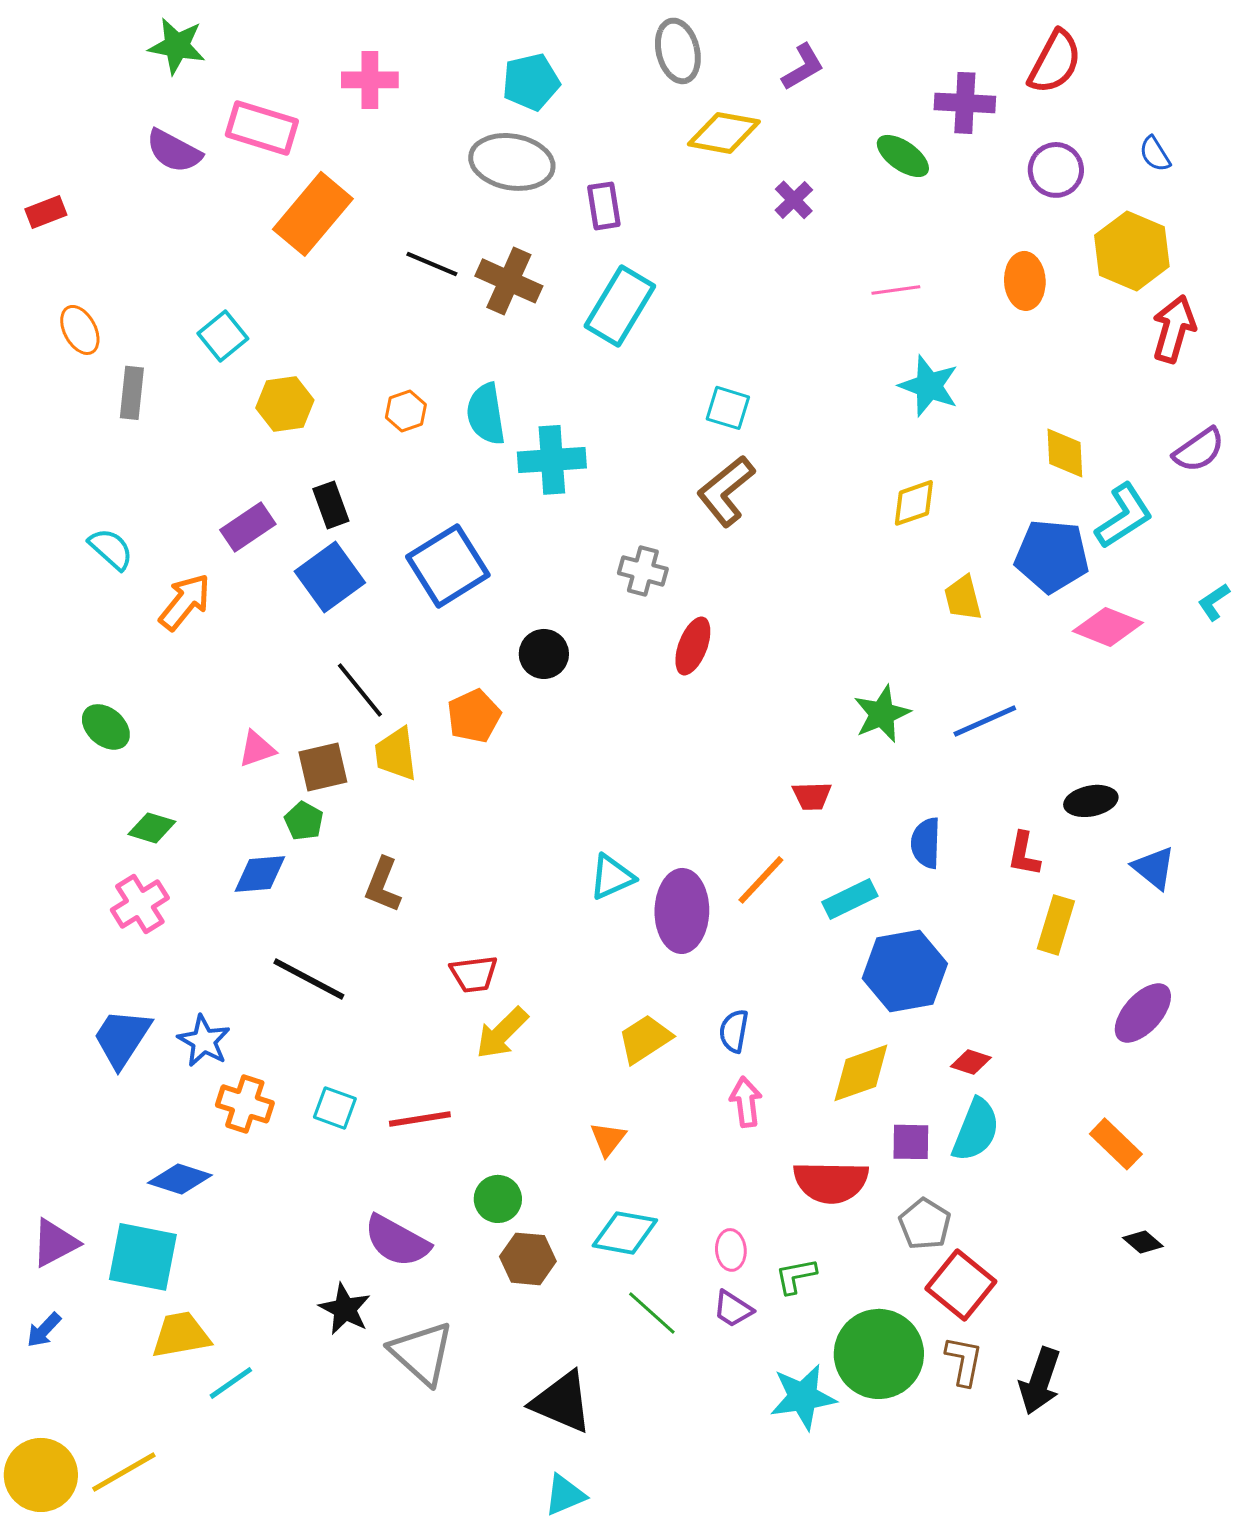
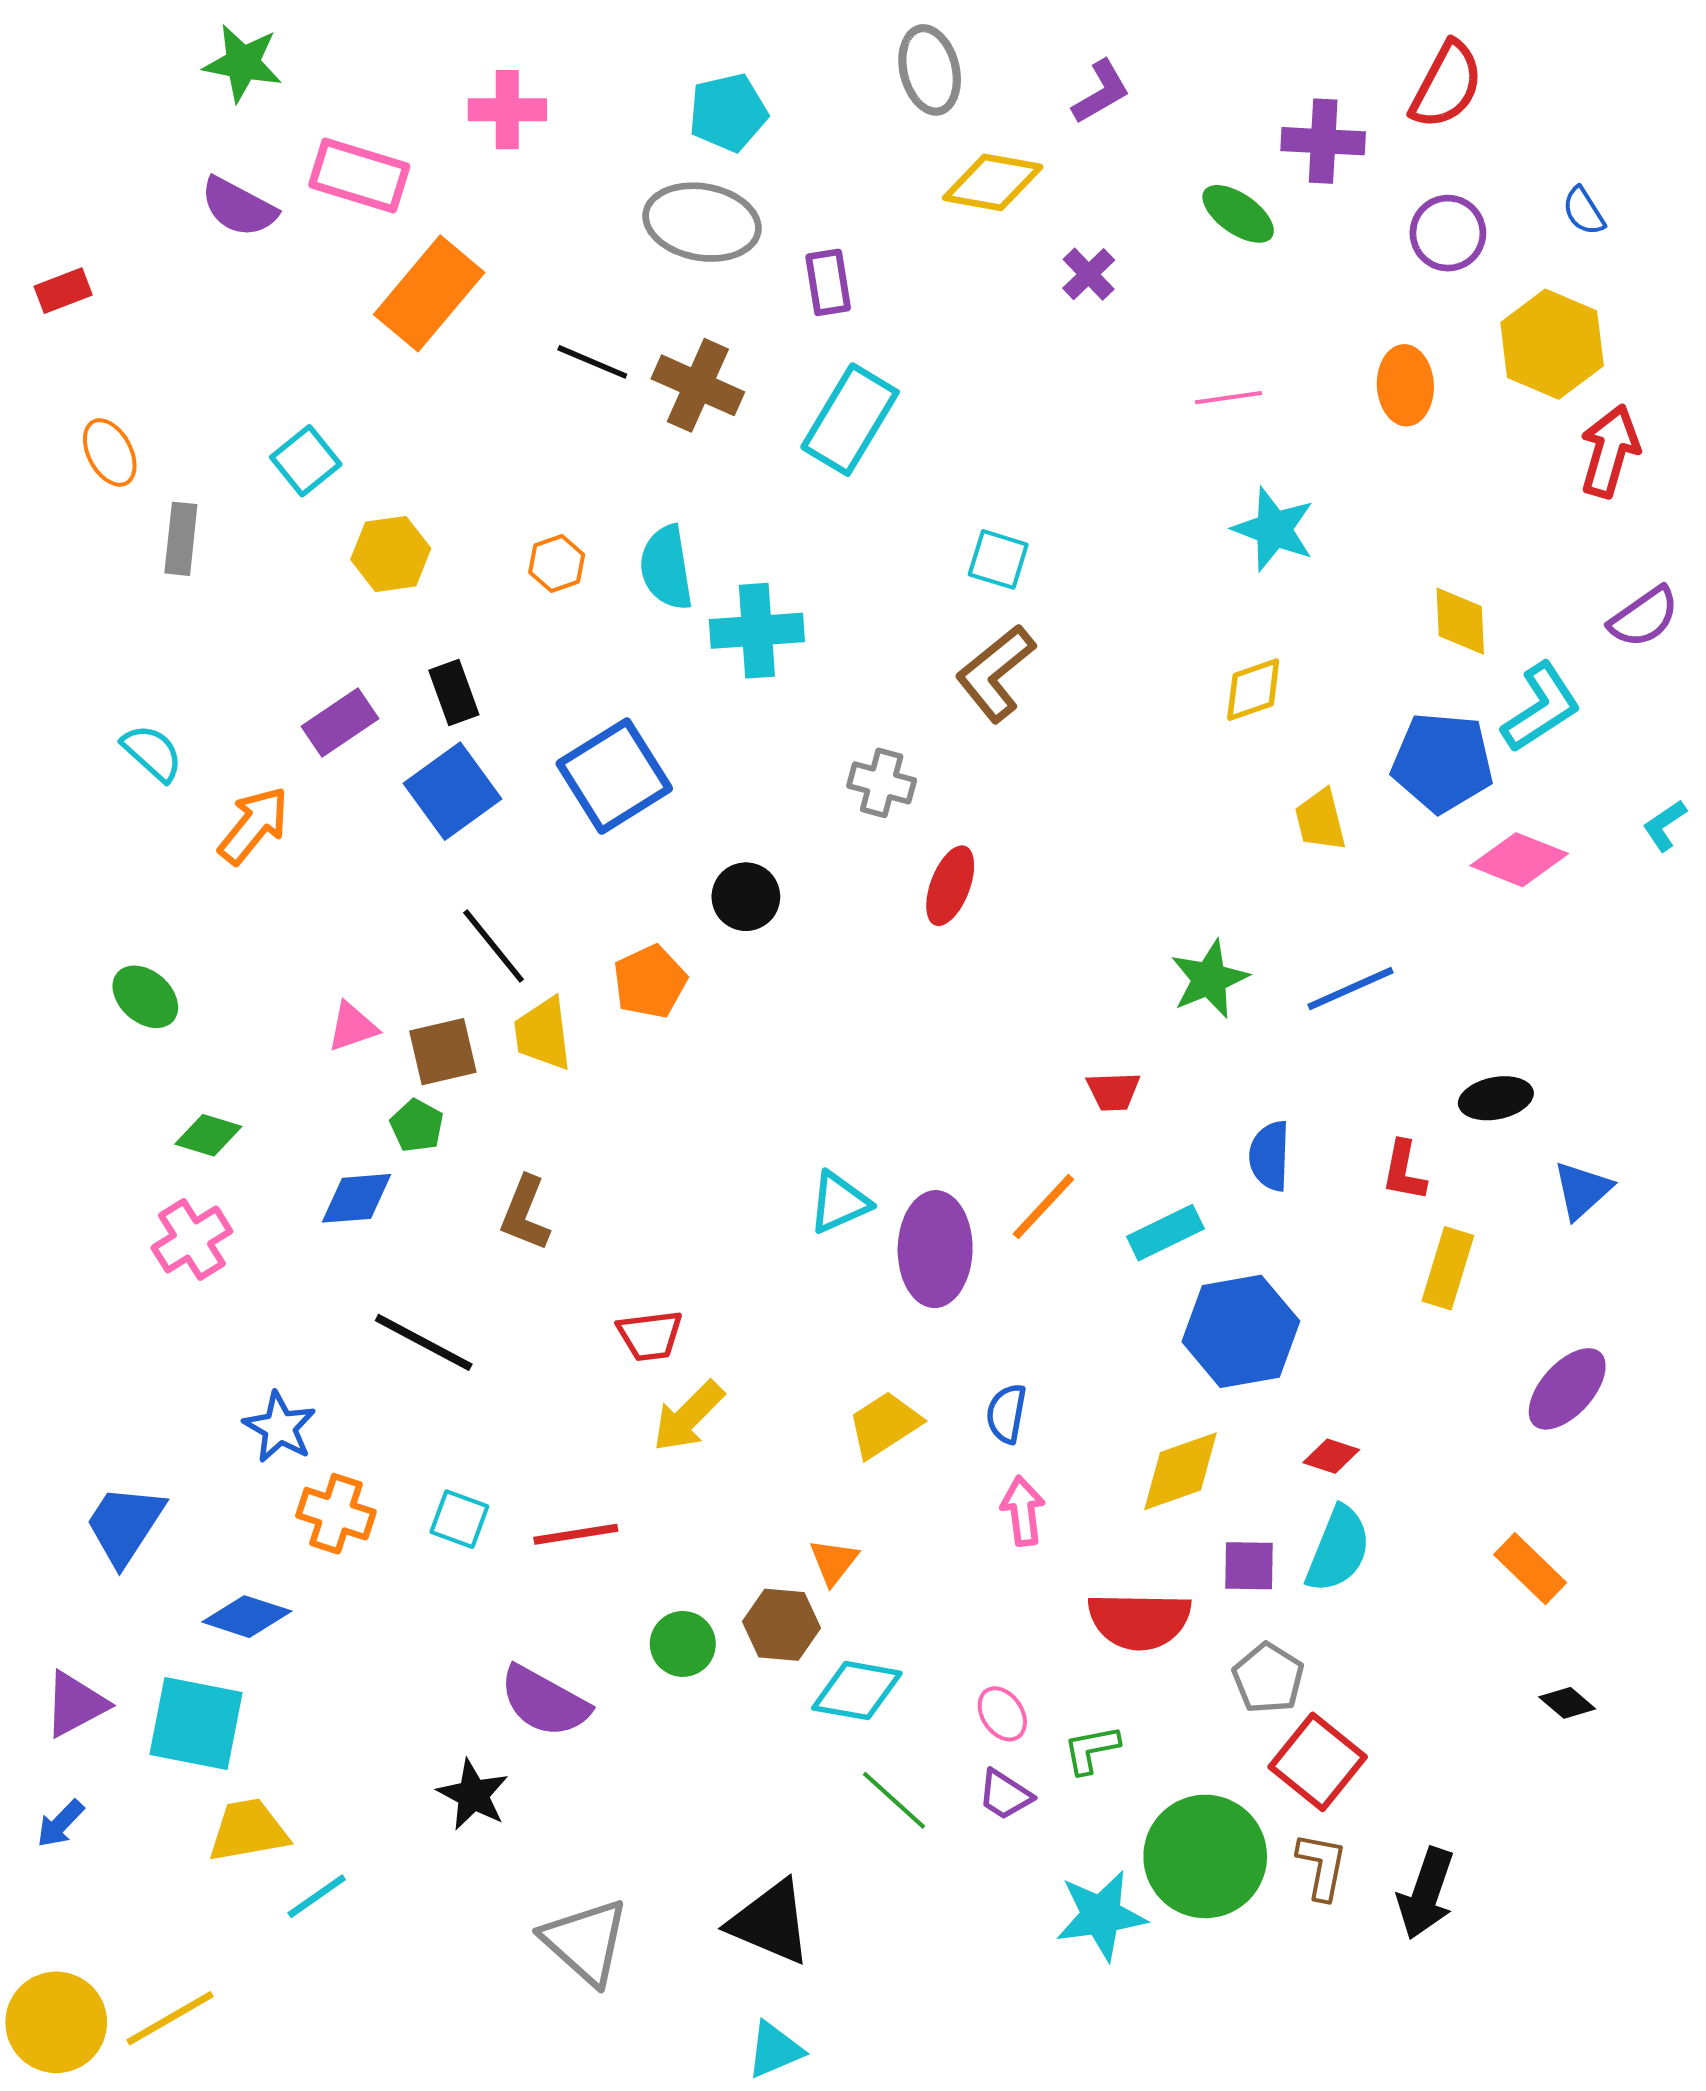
blue triangle: (1154, 868) -> (1582, 1190), turned 39
blue trapezoid: (122, 1038) -> (125, 1525), moved
pink ellipse: (731, 1250) -> (1002, 1714), turned -30
brown hexagon: (528, 1259) -> (782, 1625), moved
gray triangle: (422, 1353) -> (585, 1941), moved

